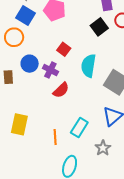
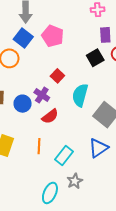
blue circle: (30, 64) -> (23, 104), moved
orange line: (55, 137) -> (39, 146), moved
gray star: (103, 148) -> (75, 181), moved

